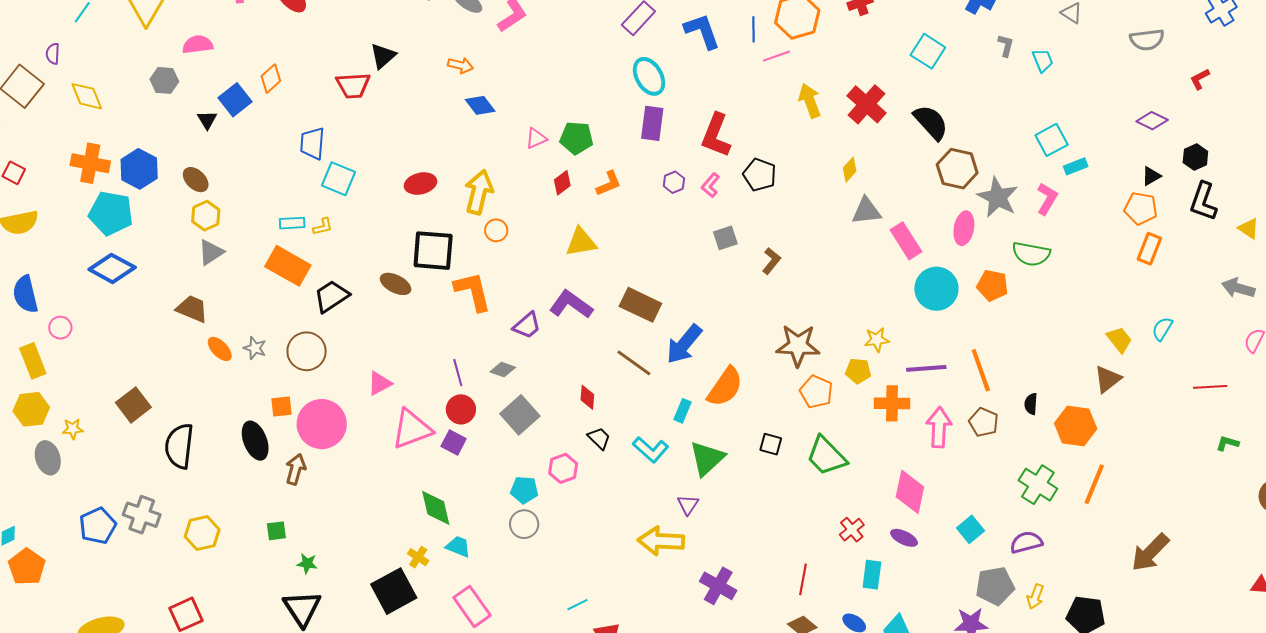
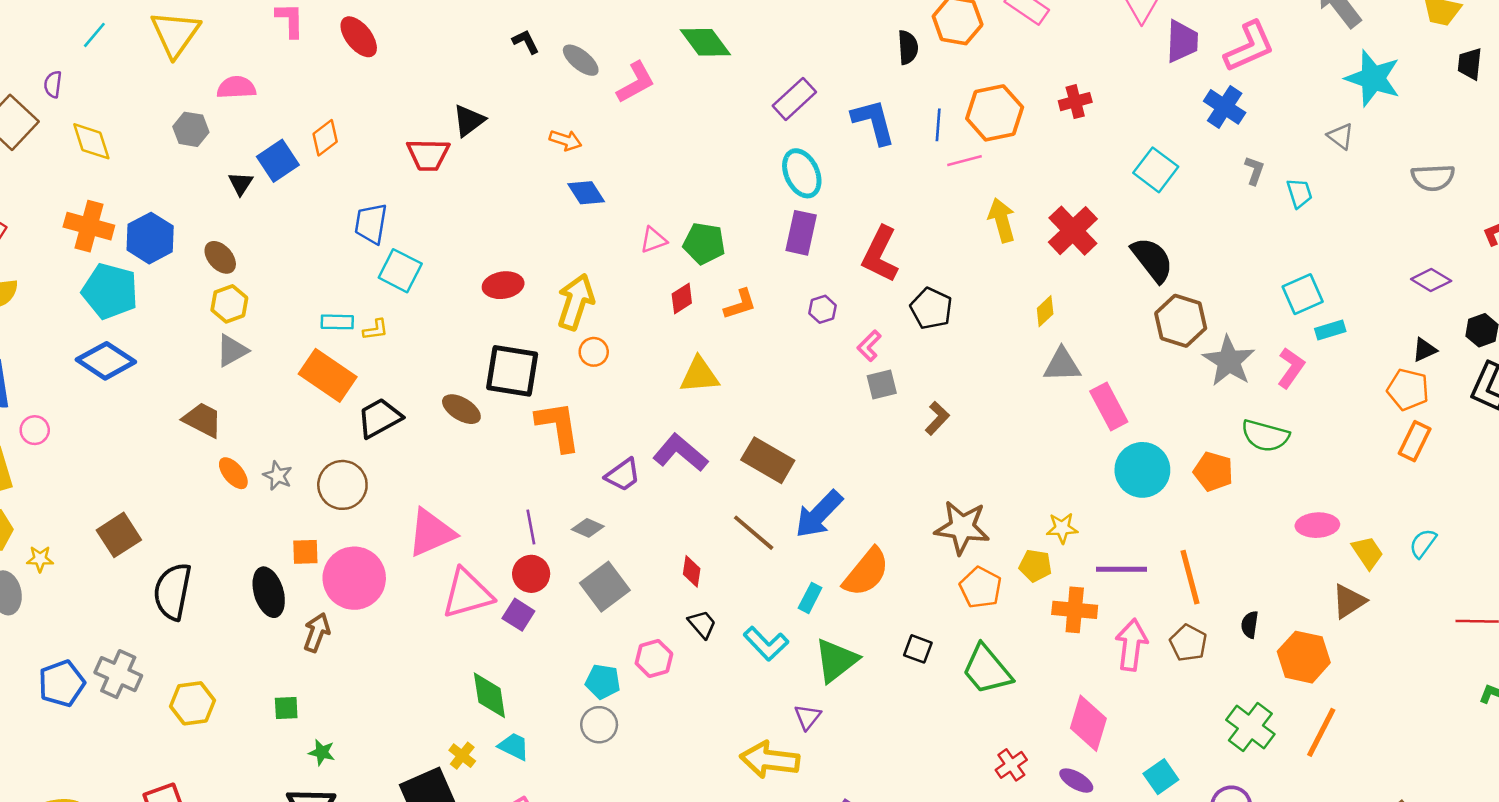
pink L-shape: (711, 185) -> (869, 346), moved
pink ellipse: (964, 228) -> (1317, 525), moved, turned 72
pink triangle: (380, 383) -> (431, 533), size x1.6

